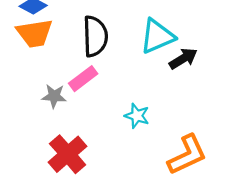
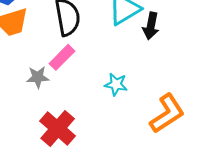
black arrow: (183, 59) -> (151, 26), turned 140

